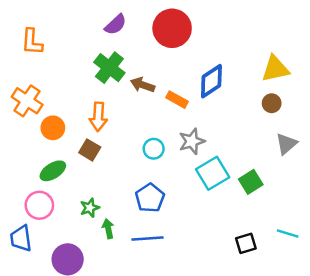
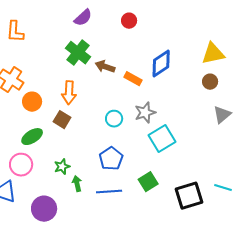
red circle: (172, 28) -> (129, 21), size x0.5
green square: (251, 182) -> (148, 182), moved
black square: (246, 243) -> (189, 196), size x1.6

